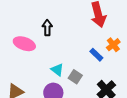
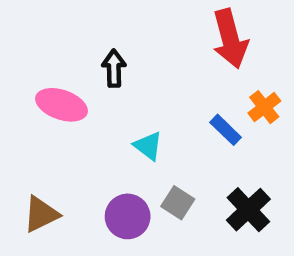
cyan triangle: (57, 70) -> (148, 146), moved
gray square: (75, 77) -> (178, 203), moved

